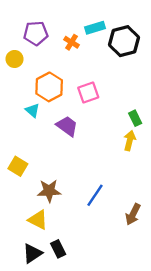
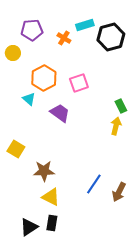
blue line: (95, 195) -> (94, 184), moved
yellow triangle: (38, 220) -> (51, 197), moved
black rectangle: (58, 249) -> (52, 223), turned 35

